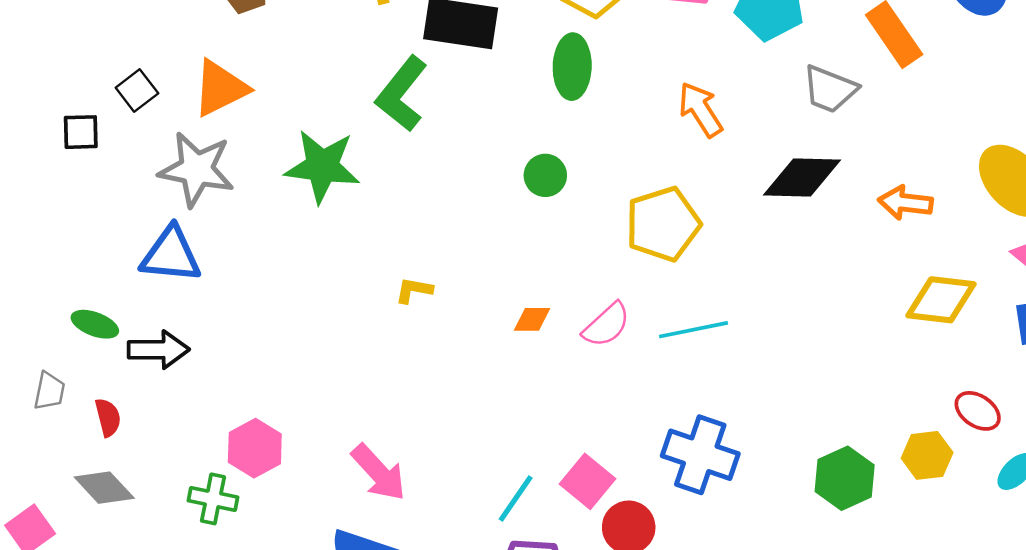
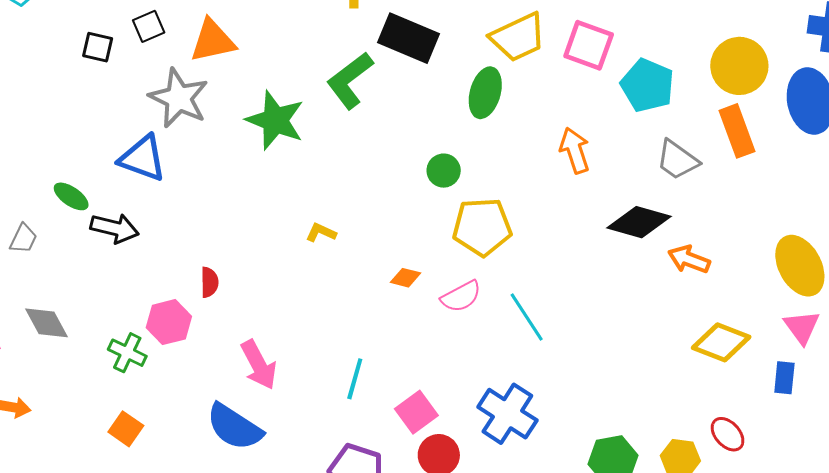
orange arrow: (905, 203) -> (689, 259), moved
yellow pentagon: (663, 224) -> (482, 227), moved
cyan line: (694, 330) -> (527, 317), turned 54
red semicircle: (108, 417) -> (209, 282), moved
cyan line: (516, 499) -> (355, 379), moved, turned -33

